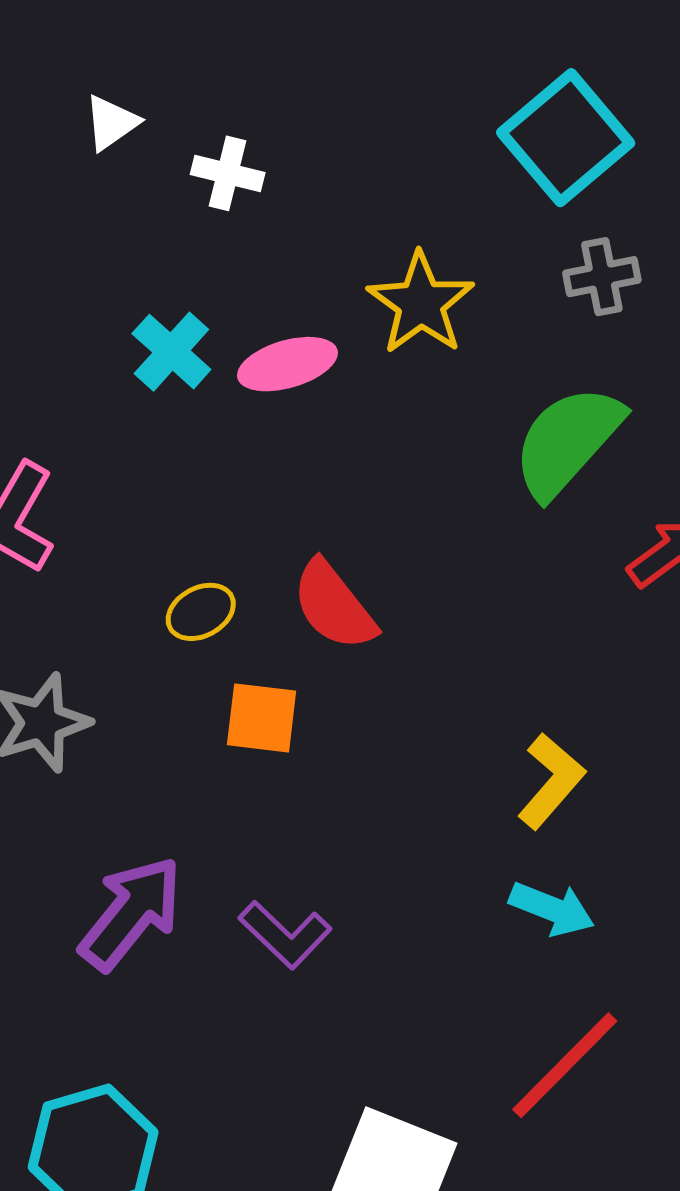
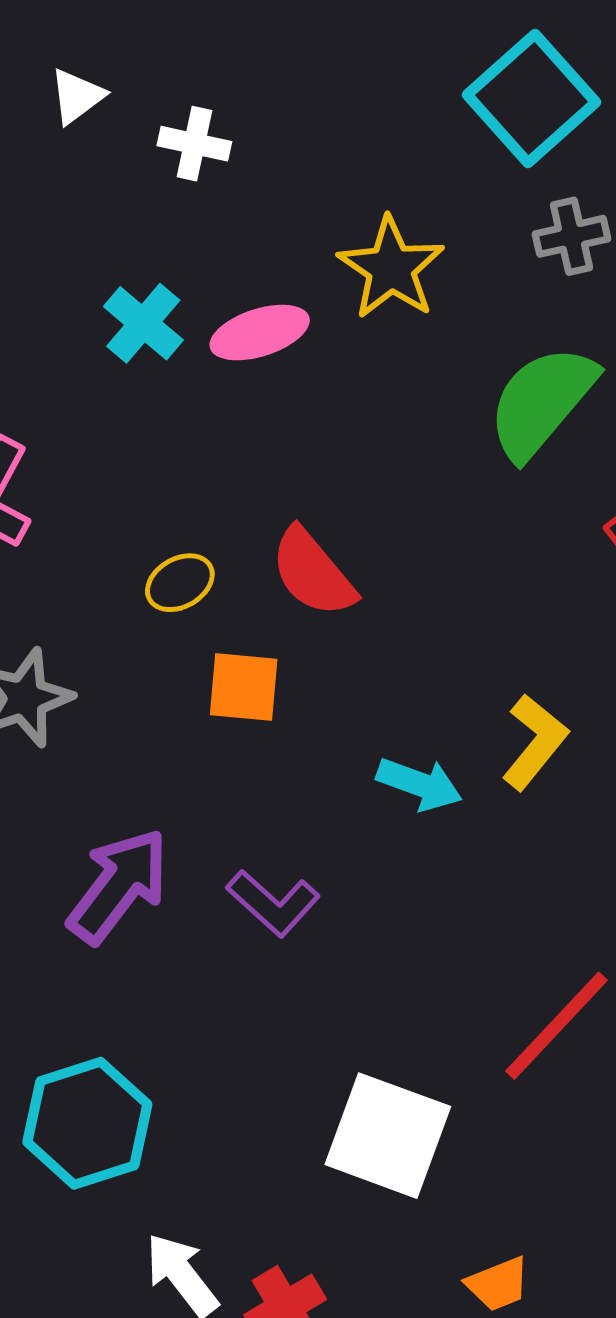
cyan arrow: (552, 909) -> (419, 784), moved

